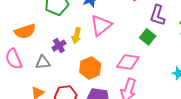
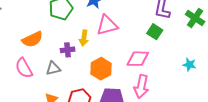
pink triangle: (101, 25) -> (107, 25), turned 30
purple cross: (59, 46) -> (68, 50), turned 32

